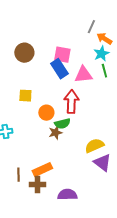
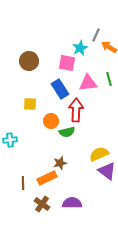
cyan star: (101, 54) -> (80, 48), moved
blue rectangle: (59, 69) -> (60, 89), moved
brown star: (55, 133) -> (60, 163), moved
brown cross: (37, 185) -> (42, 204), moved, turned 35

